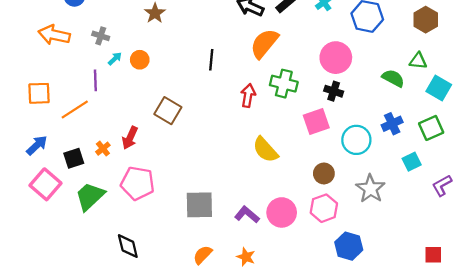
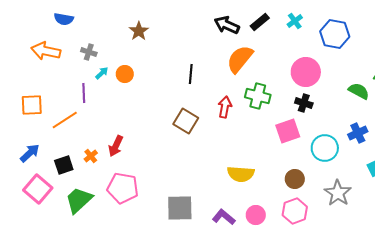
brown square: (168, 111) -> (186, 121), moved
yellow semicircle: (265, 150) -> (241, 174), moved, turned -44
pink circle: (282, 212) -> (256, 215), size x0.7

